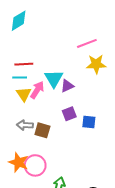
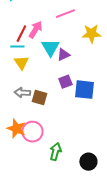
pink line: (87, 43) -> (65, 14), moved
red line: (24, 64) -> (21, 34), turned -60
pink arrow: (37, 90) -> (35, 30), moved
blue square: (89, 122) -> (84, 90), size x1.5

